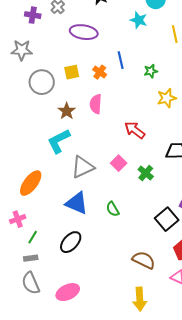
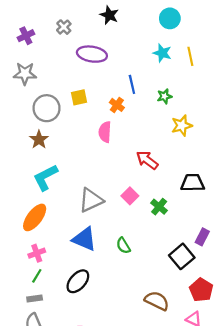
purple cross: (33, 15) -> (26, 36), moved, turned -35
cyan star: (139, 20) -> (162, 53), moved
orange cross: (100, 72) -> (117, 105), moved
brown star: (67, 111) -> (39, 140), moved
cyan L-shape: (59, 141) -> (45, 177), moved
pink cross: (18, 219) -> (37, 253), moved

